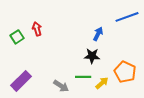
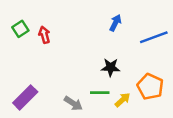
blue line: (127, 17) -> (154, 37), moved
blue arrow: (98, 34) -> (115, 23), moved
green square: (17, 37) -> (20, 29), moved

